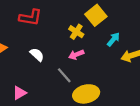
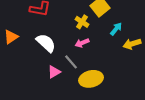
white semicircle: (37, 55) -> (46, 43), size x1.5
pink triangle: (19, 93) -> (54, 72), moved

